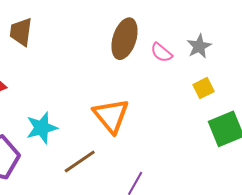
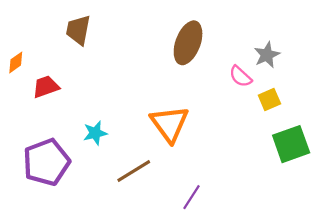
pink semicircle: (161, 53) -> (240, 76), moved
cyan star: (42, 128) -> (95, 133), size x0.7

